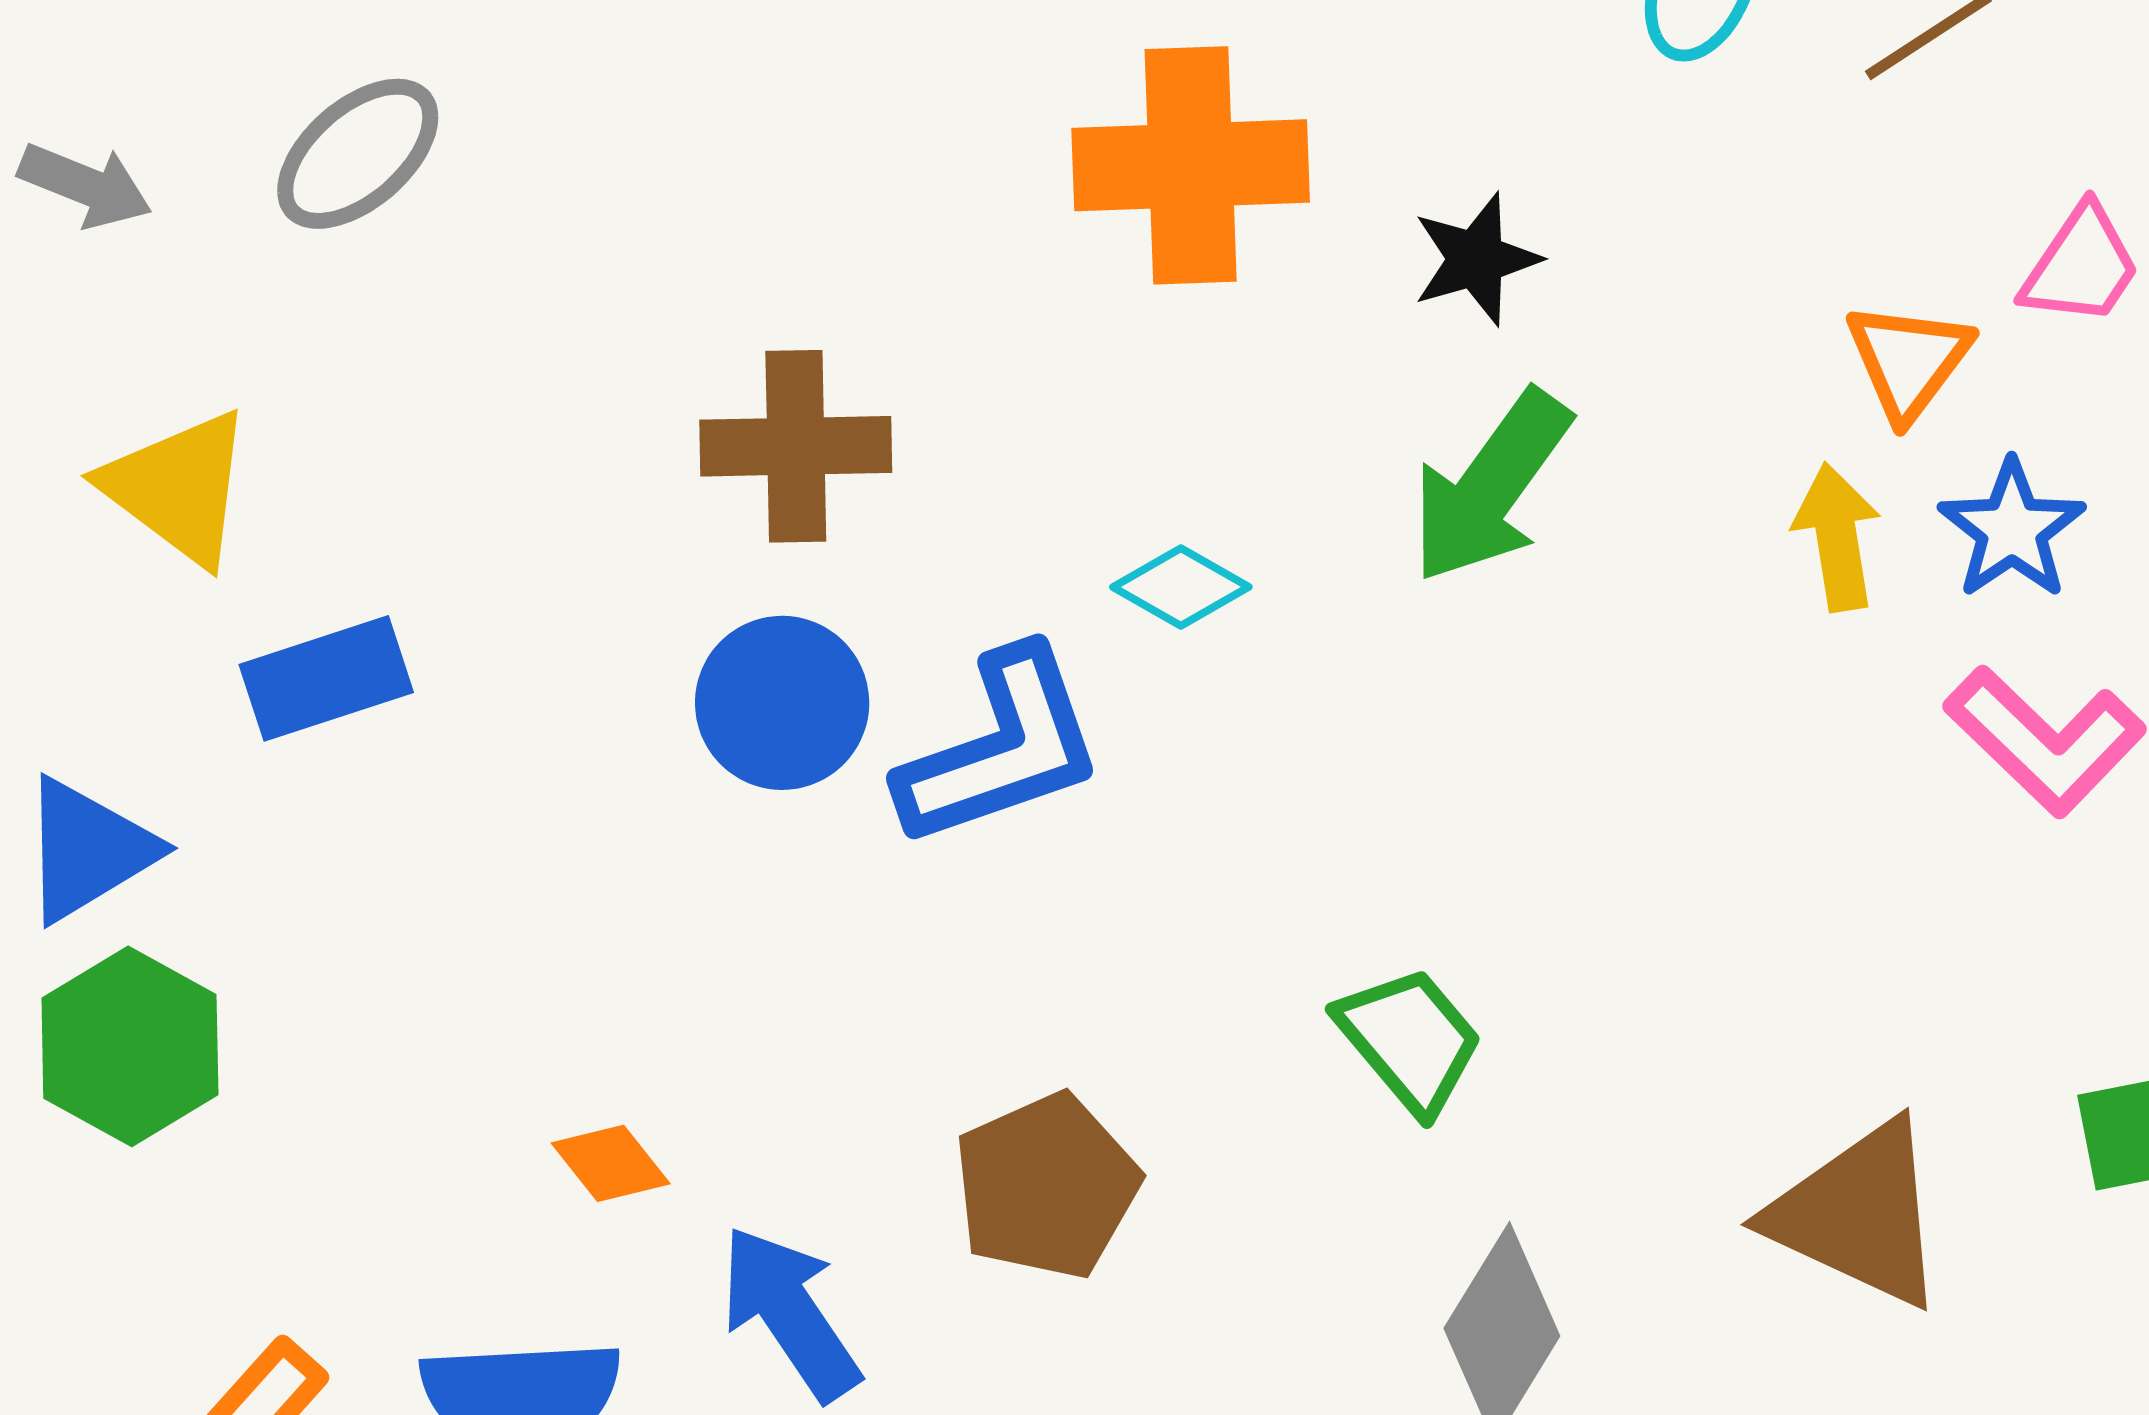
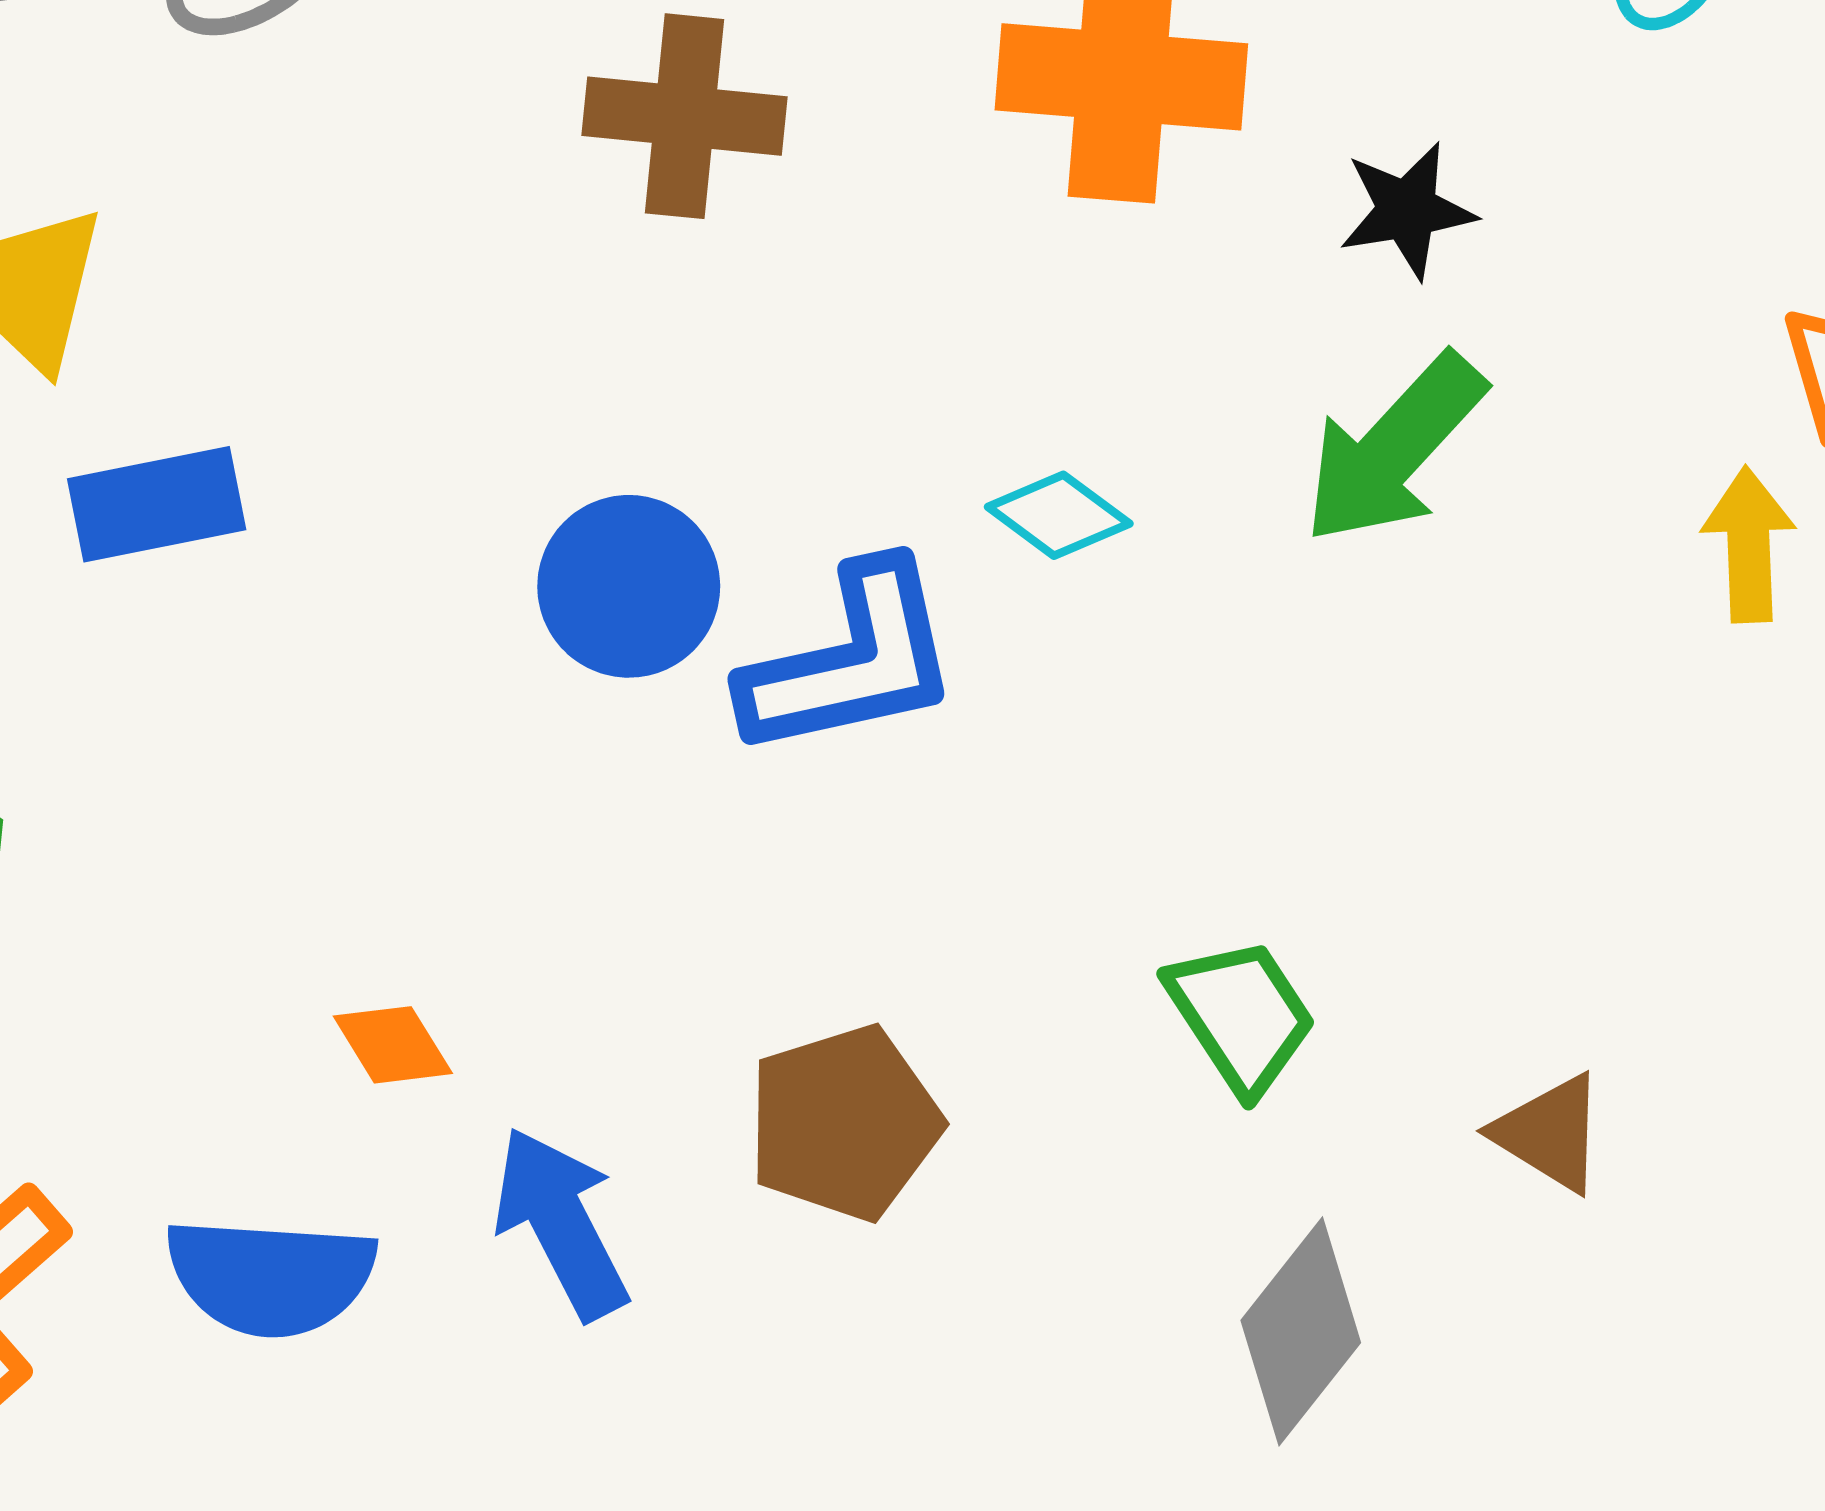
brown cross: (796, 446) -> (685, 116), moved
brown triangle: (1858, 1214) -> (1550, 1133), moved, size x0.6

